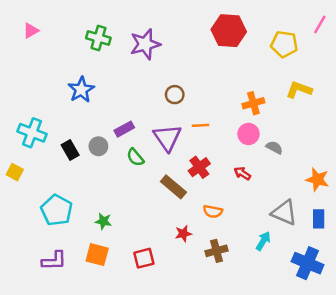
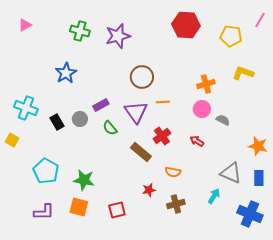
brown circle: (175, 95) -> (142, 77), size x1.5
green star: (103, 221) -> (84, 180), size x1.5

